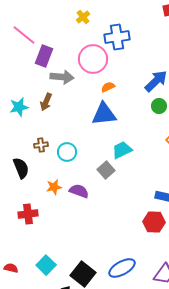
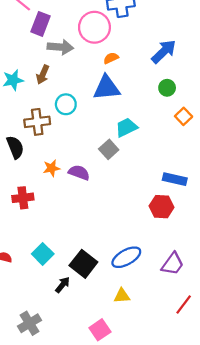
green circle: (159, 106) -> (167, 88), moved
brown cross: (41, 145) -> (37, 122), size x1.6
cyan circle: (67, 152) -> (66, 104), moved

